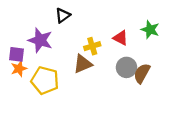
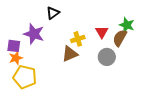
red triangle: (121, 38) -> (102, 32), turned 32
brown semicircle: (142, 73) -> (120, 38), moved
yellow pentagon: (45, 80) -> (25, 77), moved

